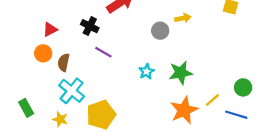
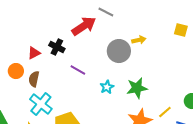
red triangle: (50, 30) -> (34, 53), moved
gray circle: (160, 31) -> (119, 51), size x1.5
purple line: (103, 52) -> (78, 70), moved

